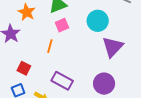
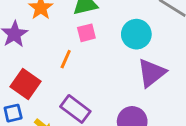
red square: (24, 68) -> (26, 84), size x1.5

